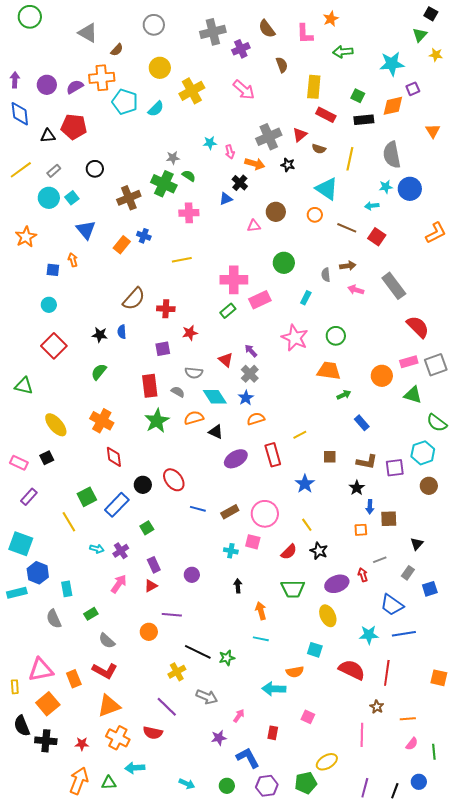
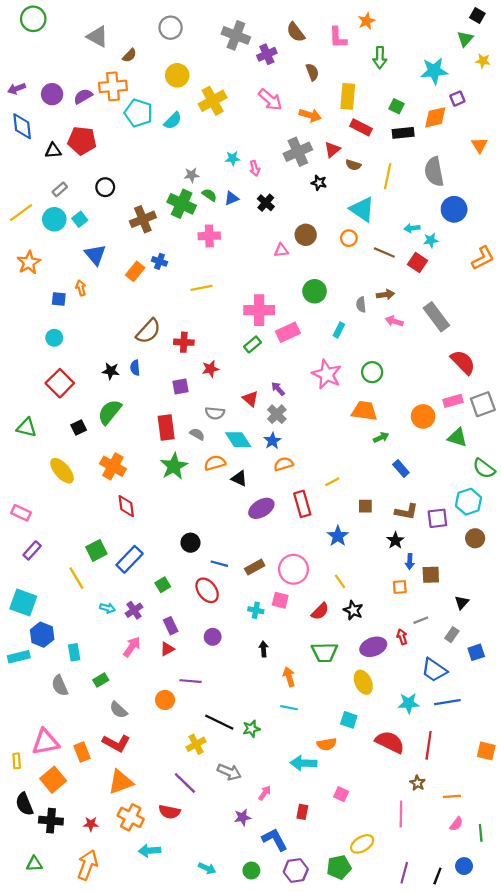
gray cross: (213, 32) -> (236, 35), turned 35
green arrow: (343, 52) -> (380, 58), turned -84
purple arrow: (15, 80) -> (17, 89), turned -112
orange arrow: (255, 164) -> (310, 115), moved
yellow line: (21, 170) -> (21, 213), moved
cyan star: (386, 187) -> (431, 240), moved
blue triangle: (226, 199) -> (231, 198), moved
green semicircle: (99, 372) -> (110, 412), size x1.4
black square: (47, 458) -> (79, 427), moved
red ellipse: (174, 480) -> (207, 590), moved
black circle: (143, 485) -> (190, 543), moved
green triangle: (109, 783) -> (34, 864), moved

